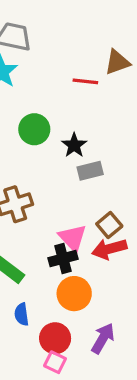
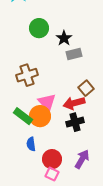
pink triangle: (73, 238) -> (47, 102), moved
red arrow: (109, 249) -> (74, 103), moved
black cross: (63, 258) -> (75, 122), moved
orange circle: (74, 294) -> (40, 116), moved

